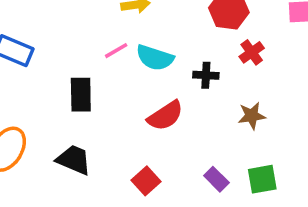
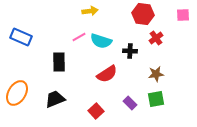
black trapezoid: (74, 160) -> (55, 99), turned -45
purple rectangle: (216, 179) -> (130, 103), moved
green square: (262, 179) -> (156, 99), moved

